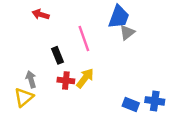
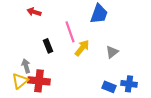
gray triangle: (127, 32) -> (112, 52), moved
yellow arrow: (85, 78) -> (82, 48), moved
red cross: (66, 81) -> (39, 81), moved, size x1.5

